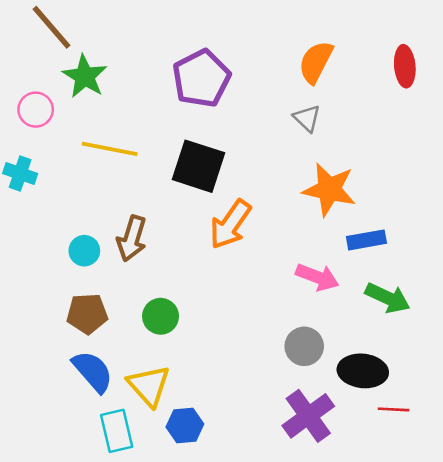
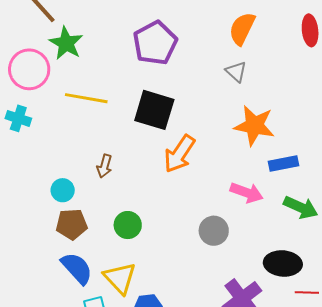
pink circle: (36, 110) -> (29, 69), size x1.5
brown arrow: (132, 238) -> (105, 166), size x0.7
cyan circle: (84, 251) -> (63, 190), moved
gray circle: (304, 346) -> (214, 231), moved

